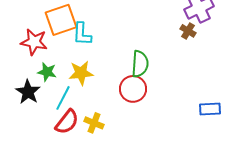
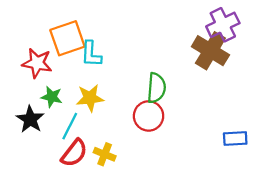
brown cross: (188, 31) -> (210, 51), size x2.0

